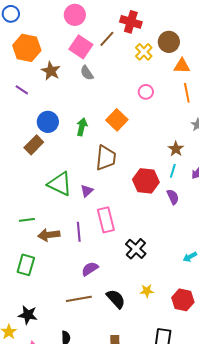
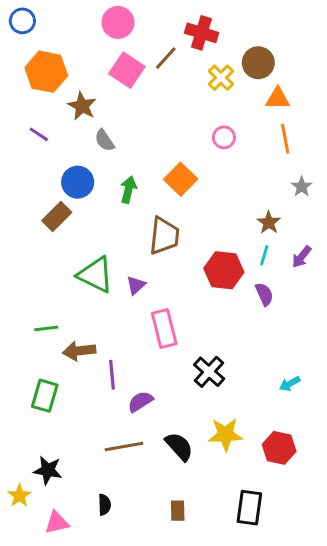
gray semicircle: (87, 73) -> (105, 140), moved
purple line: (79, 232) -> (112, 375), moved
yellow star: (147, 291) -> (225, 434), size x1.6

